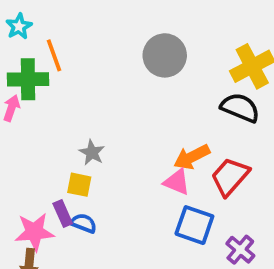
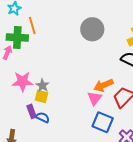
gray star: (92, 153) -> (42, 85), moved
pink triangle: (177, 182) -> (95, 98), turned 42
pink star: (34, 232) -> (22, 82), moved

